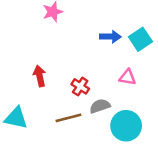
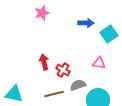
blue arrow: (110, 37) -> (86, 23), moved
red arrow: (40, 76) -> (44, 62), moved

